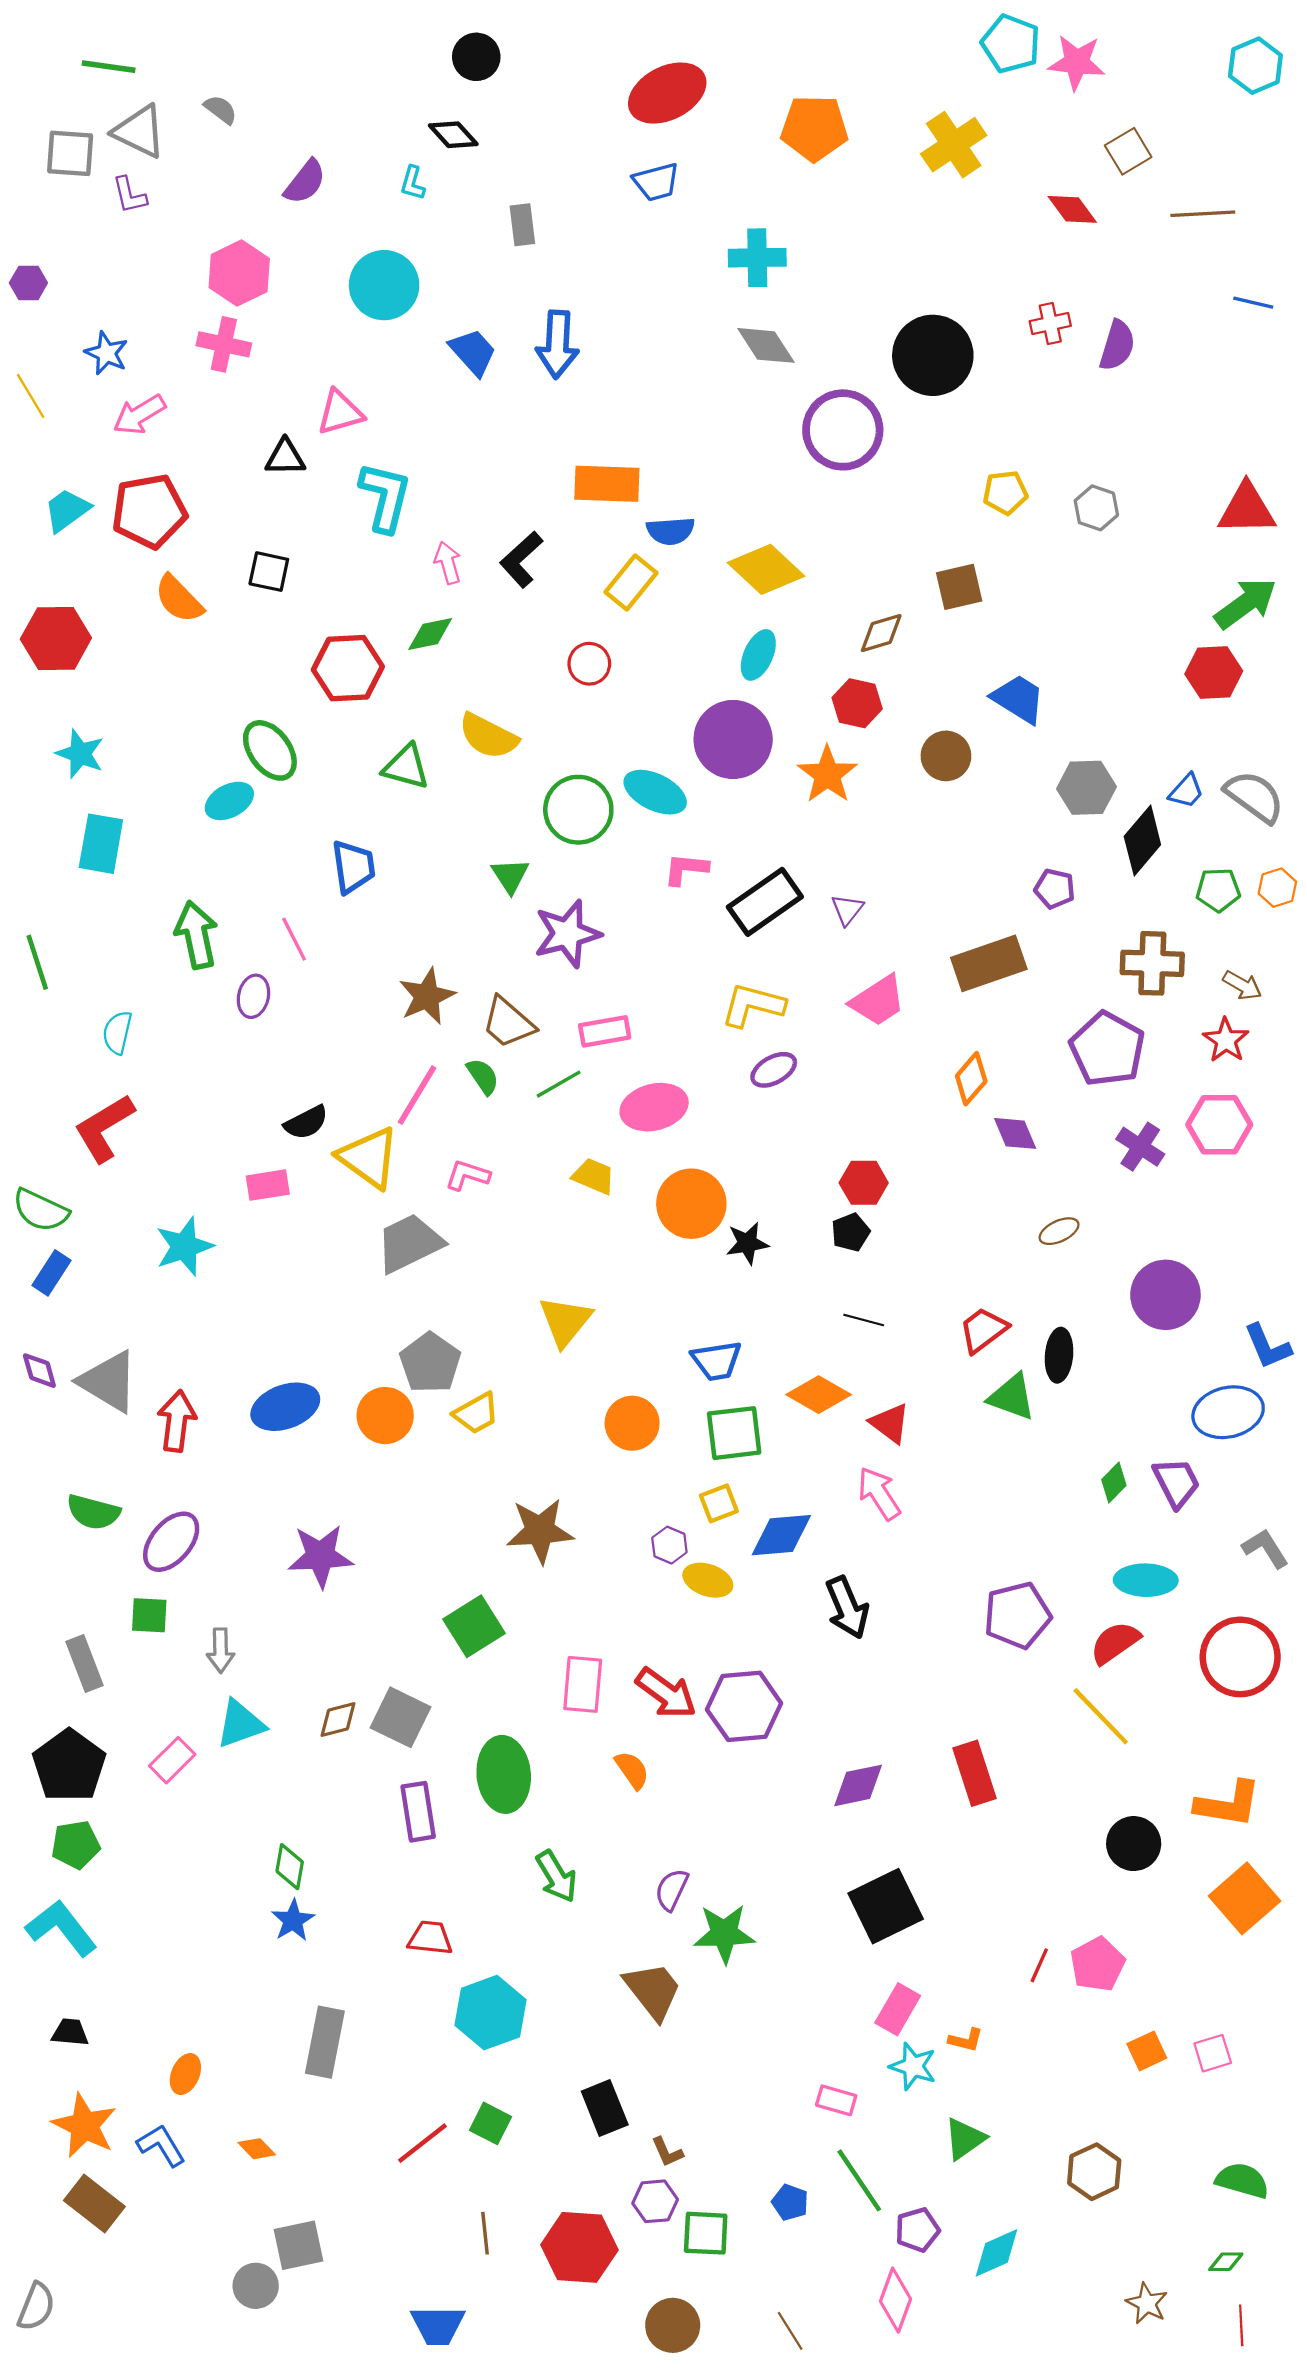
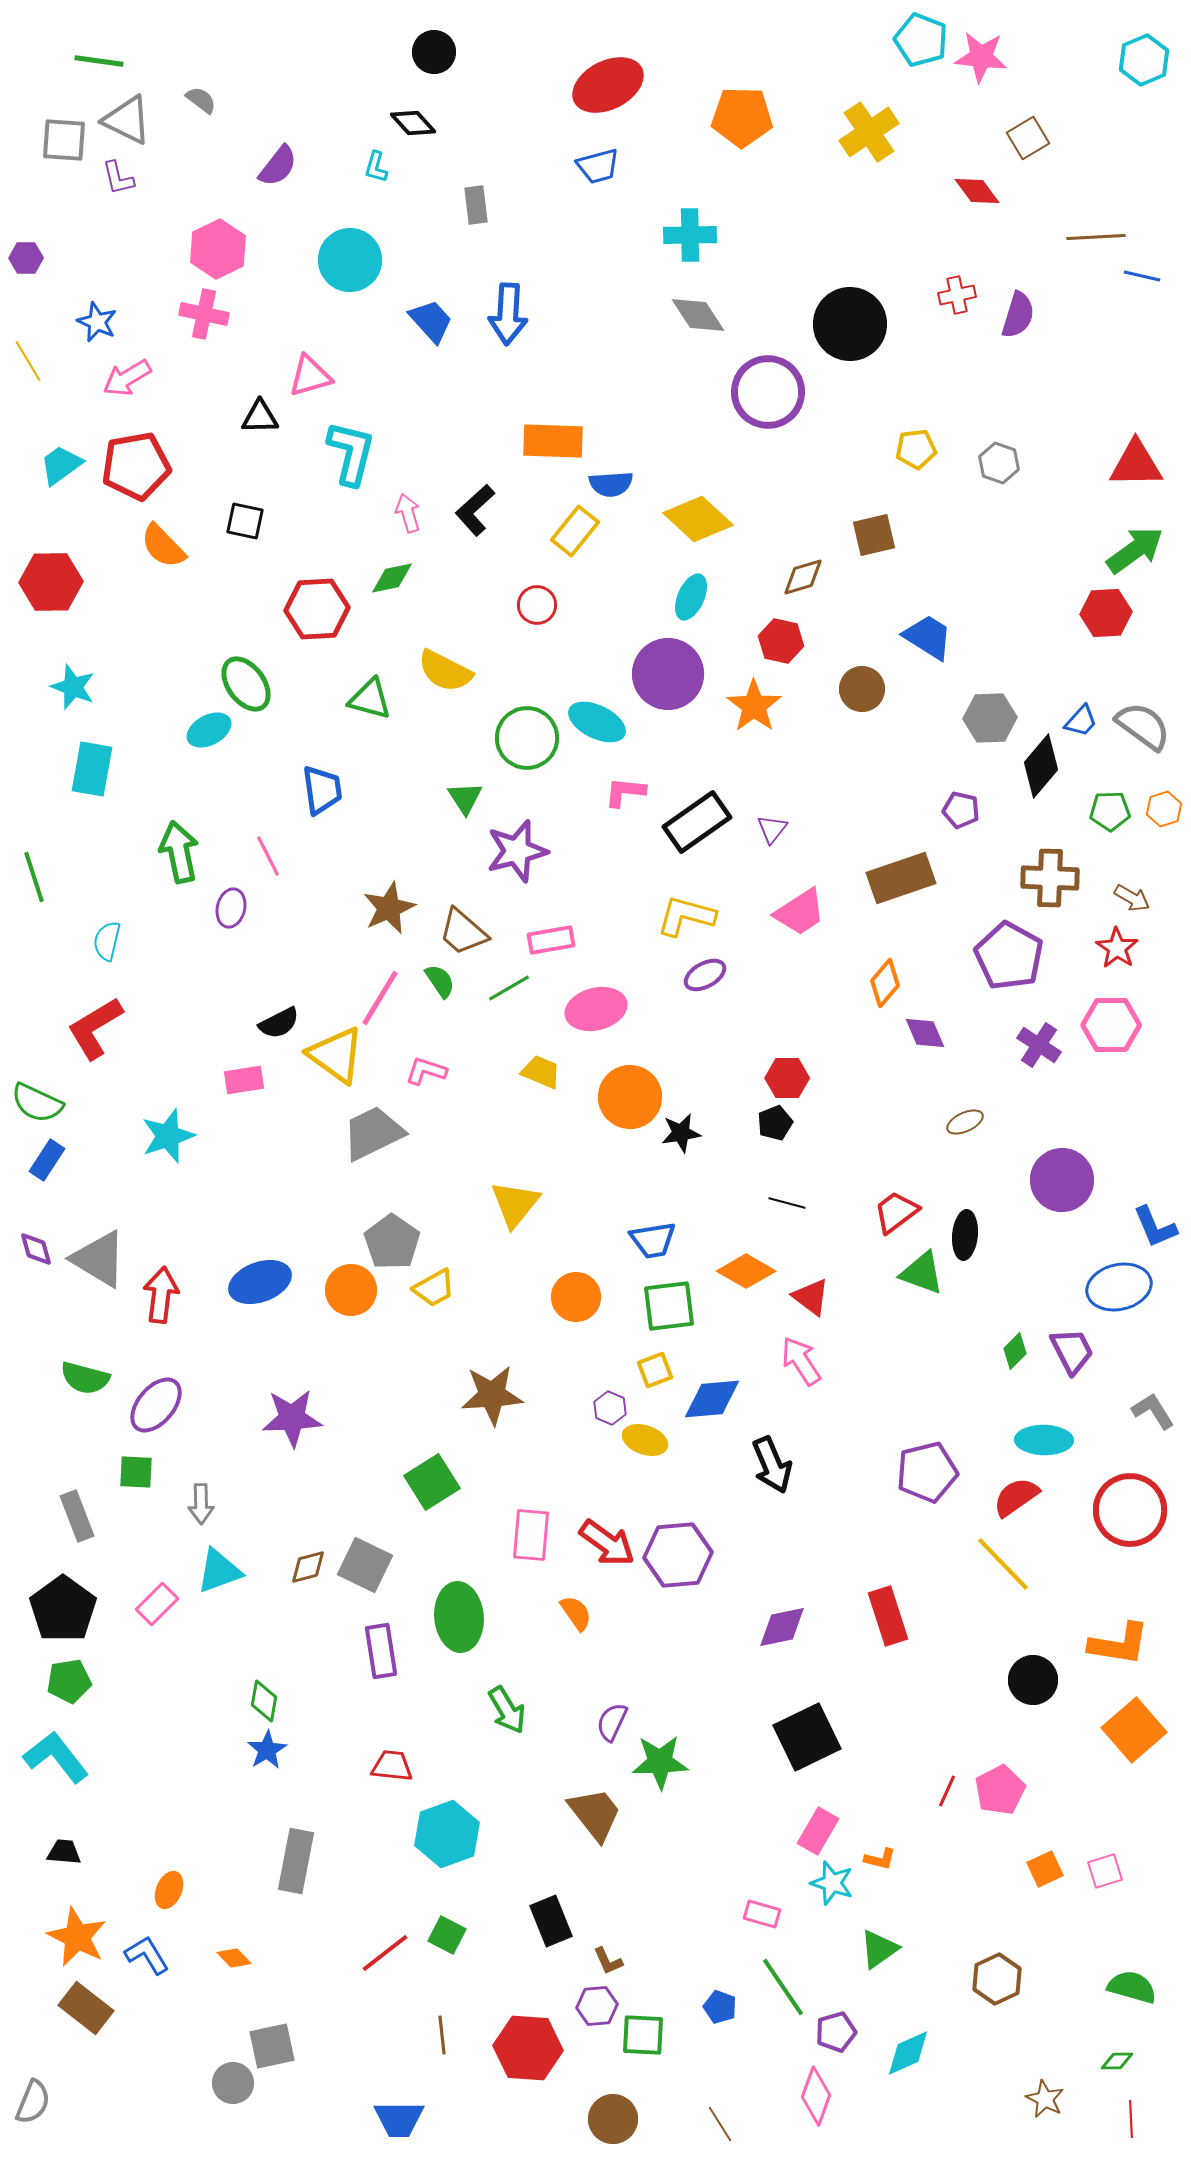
brown line: (1203, 214) -> (1096, 237), moved

